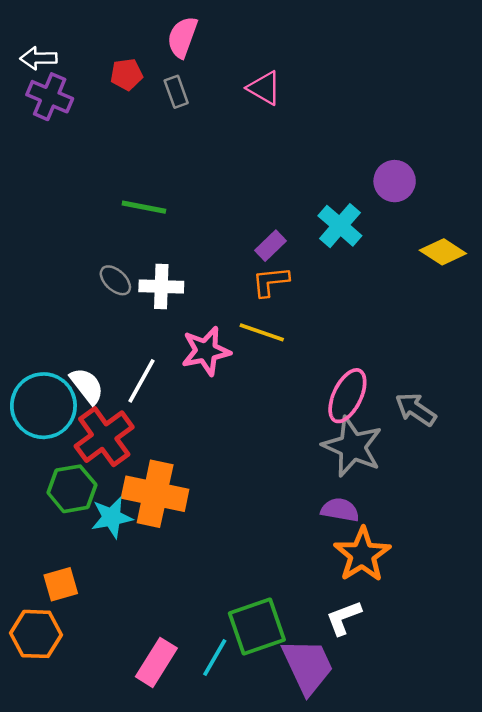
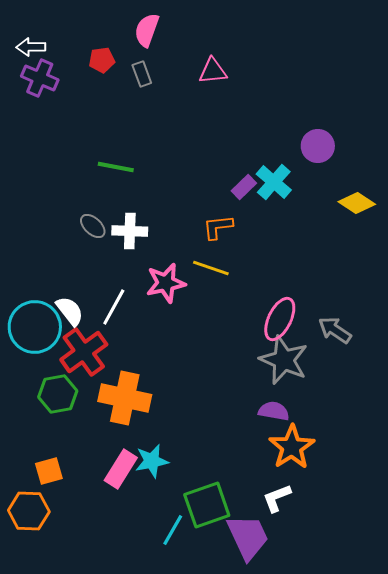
pink triangle: (264, 88) -> (213, 71), turned -36
purple rectangle: (270, 246) -> (244, 187), moved
cyan star: (112, 517) -> (152, 461), moved
pink rectangle: (156, 662) -> (121, 469), moved

